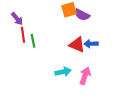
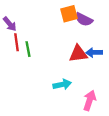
red triangle: (77, 45) -> (78, 54), turned -30
pink arrow: (85, 76) -> (90, 100), moved

